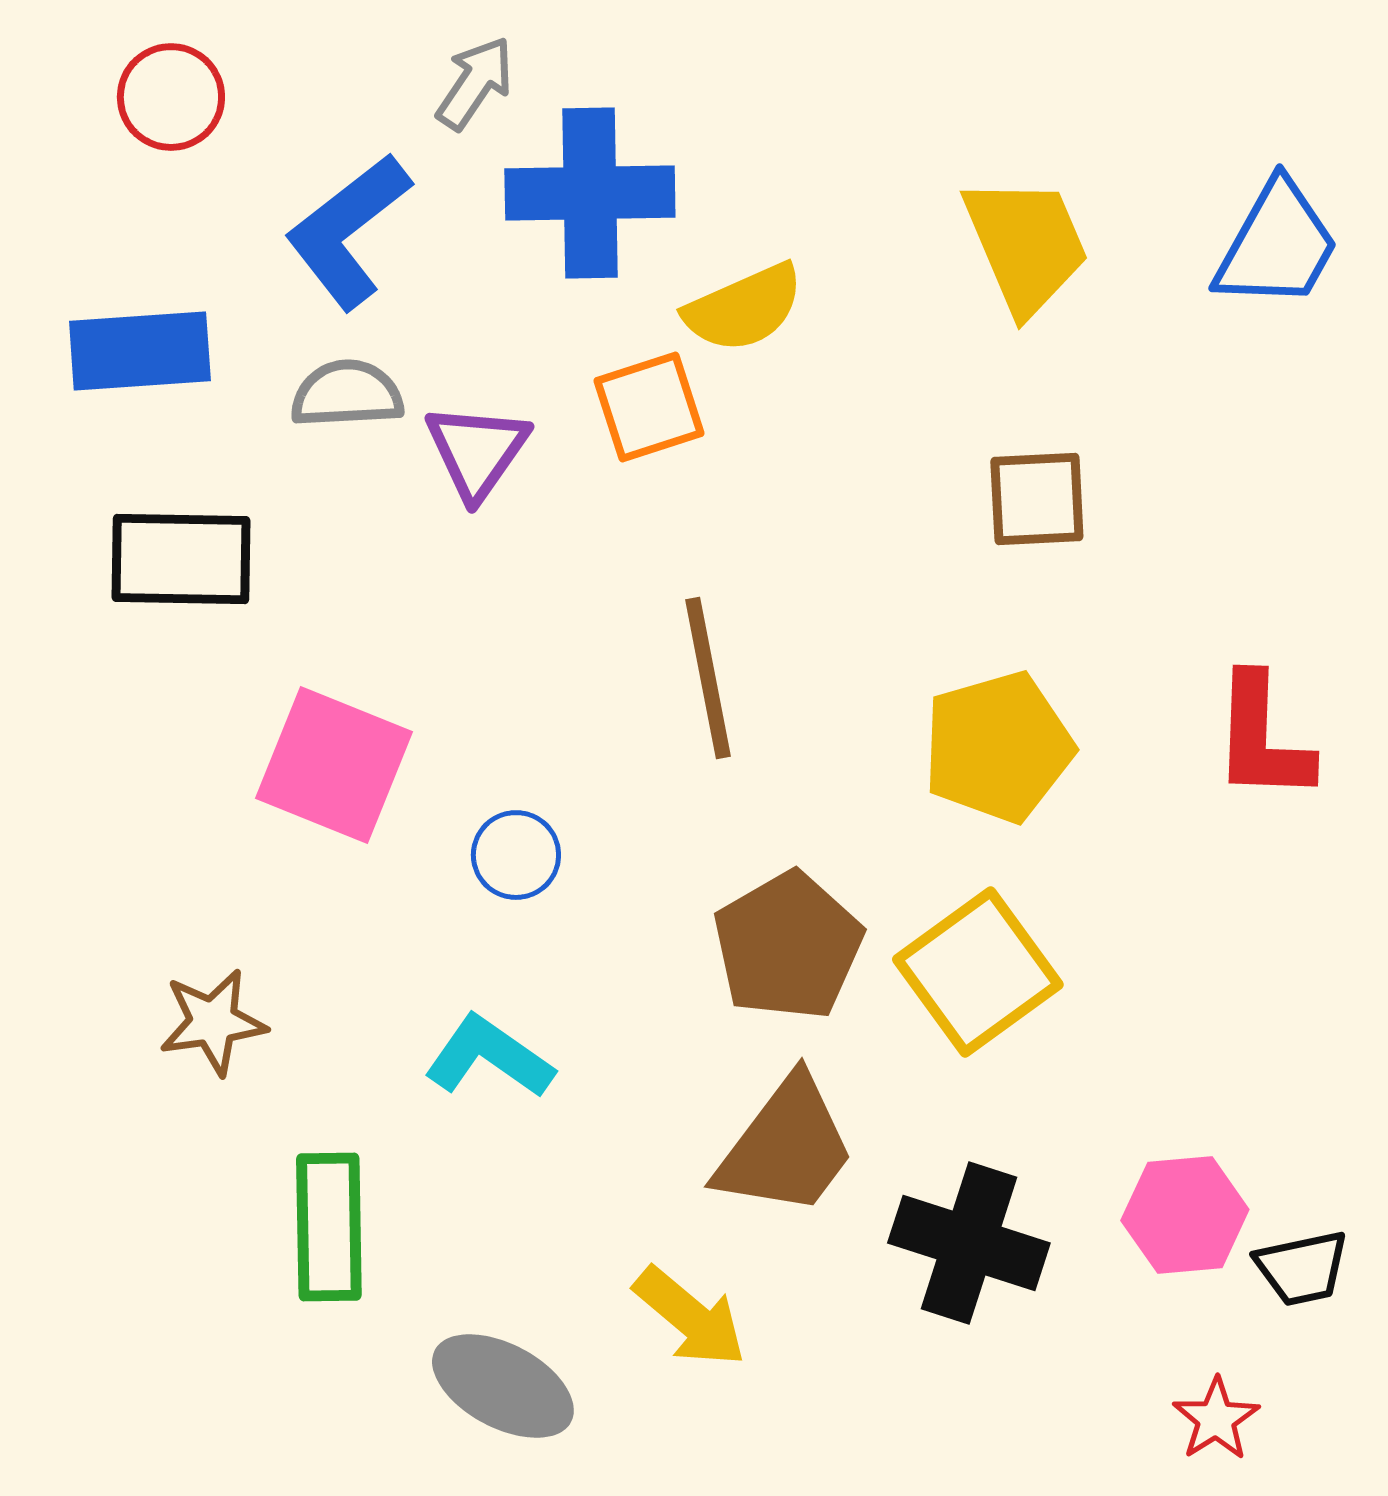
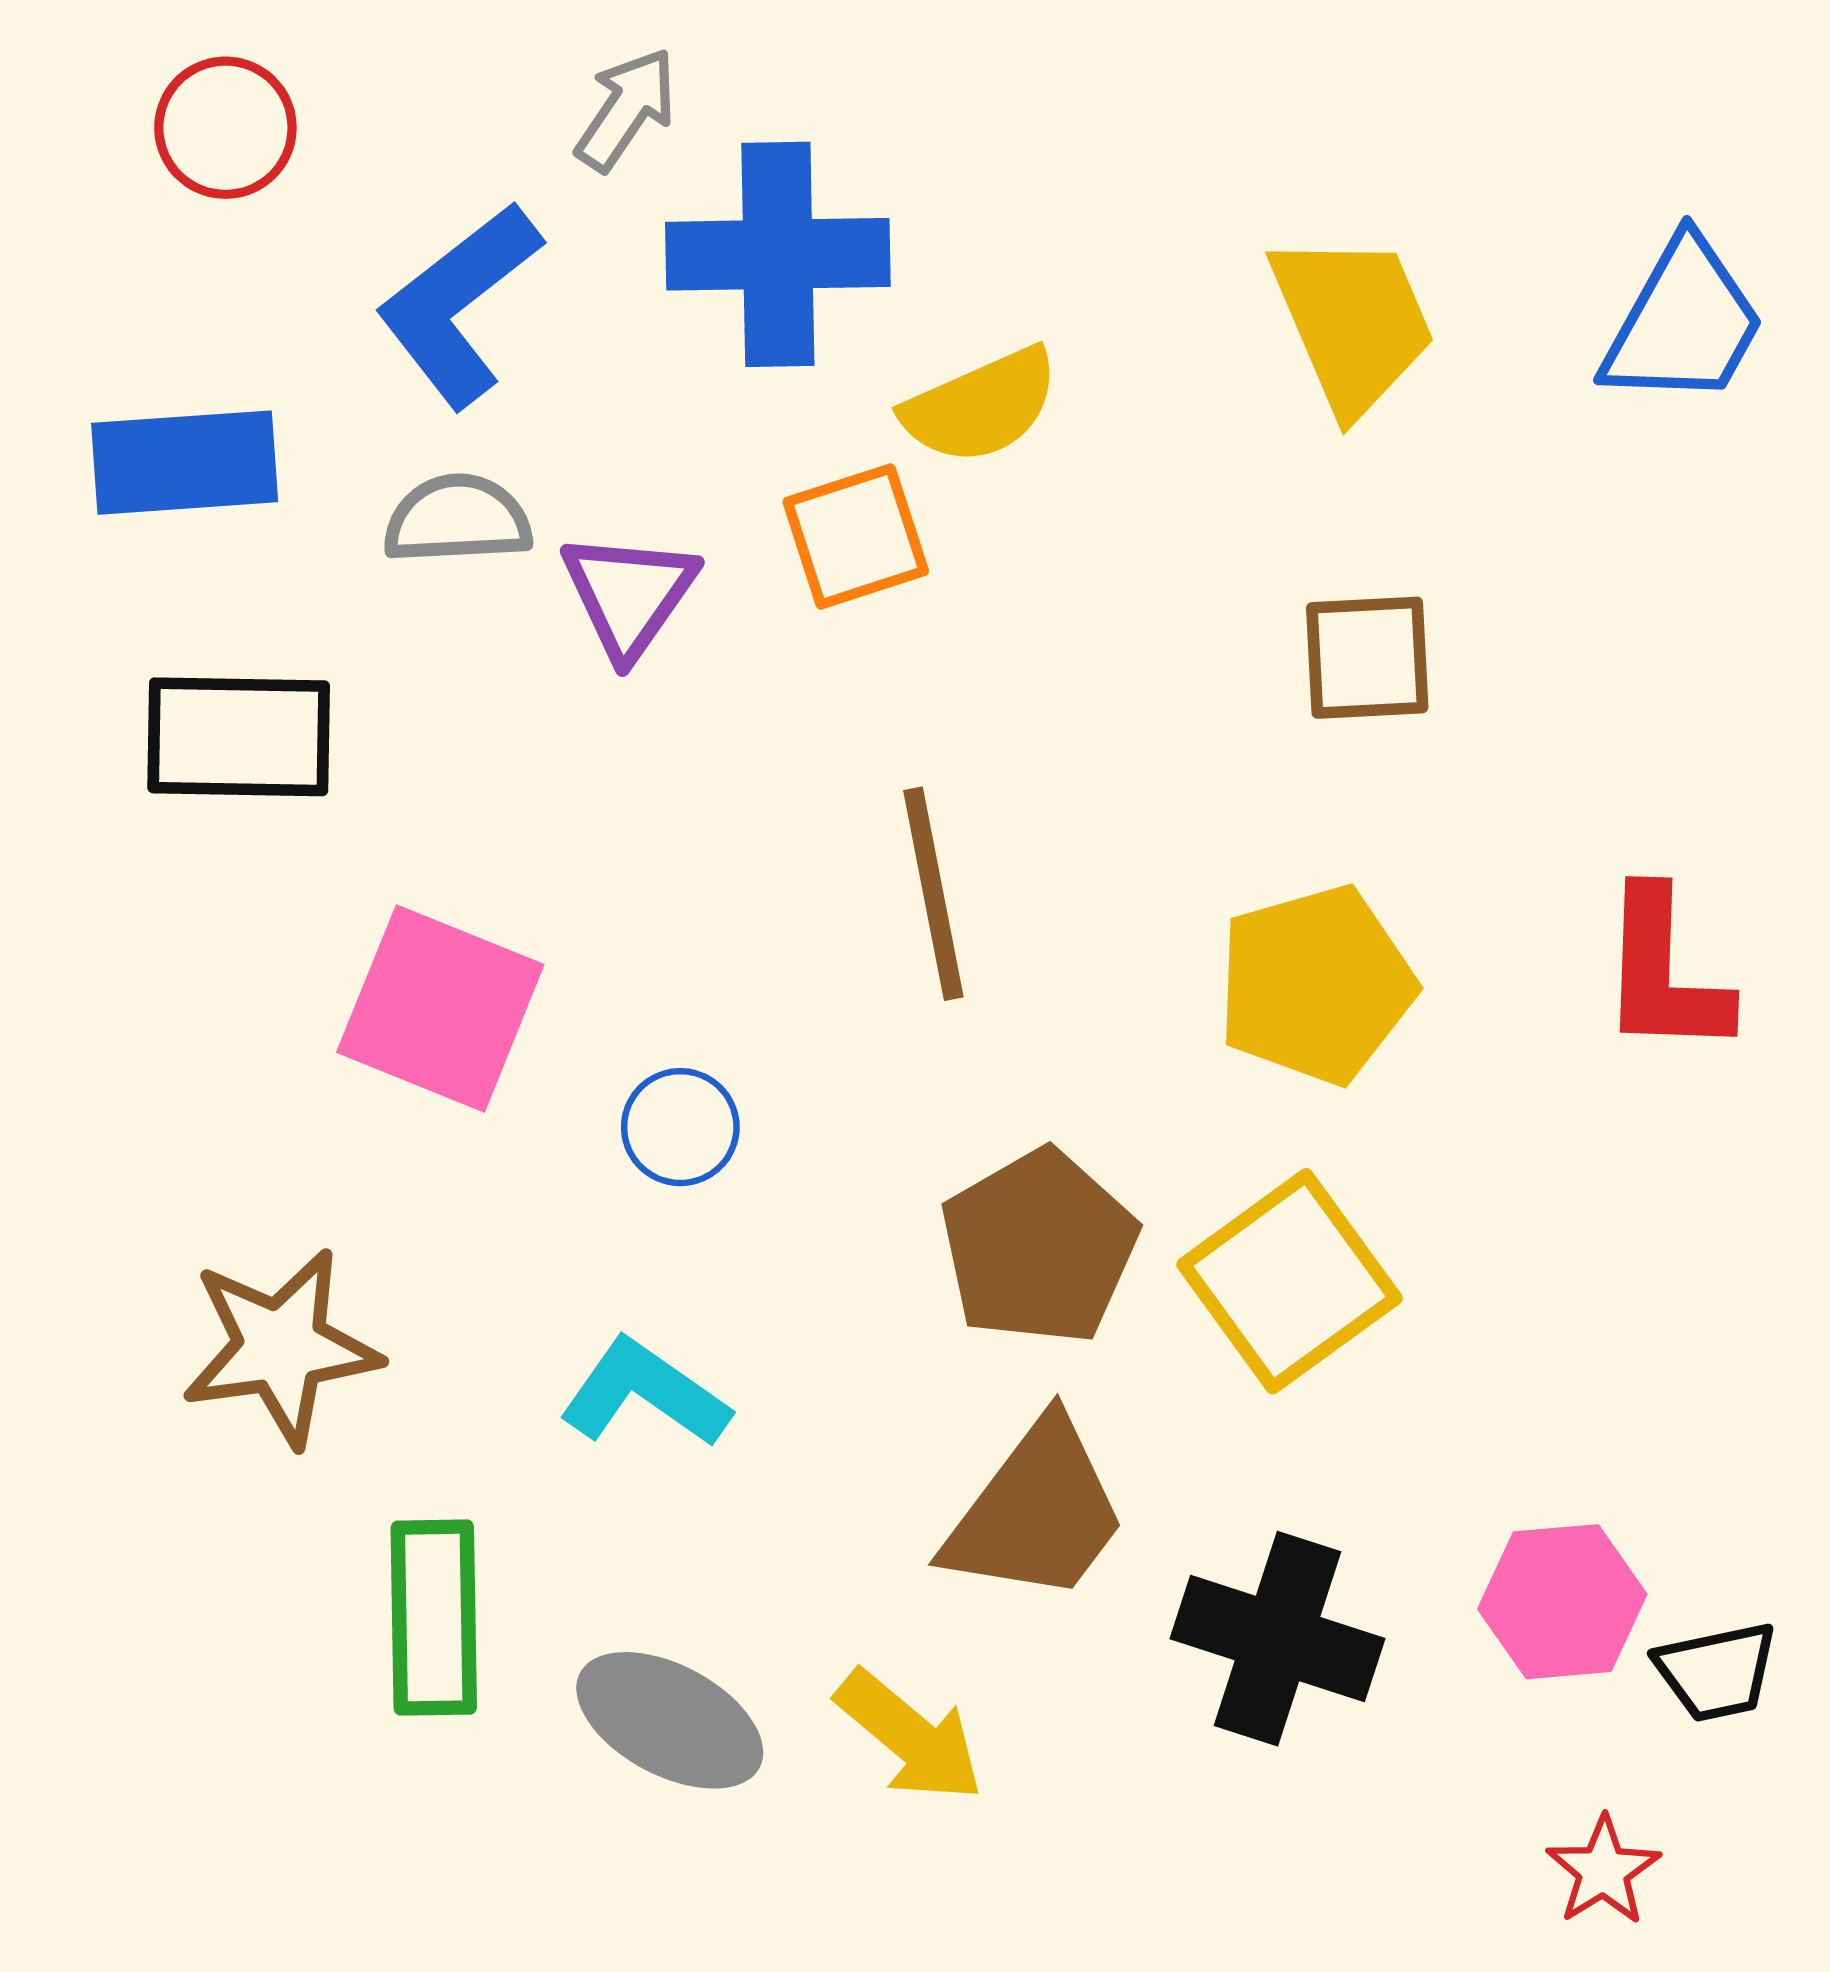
brown star: (213, 1022) -> (281, 1347), size x1.4
gray ellipse: (503, 1386) -> (670, 1720), moved

